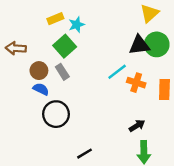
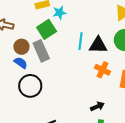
black triangle: (139, 45) -> (98, 45), moved
gray rectangle: (62, 72) -> (41, 51), size x1.5
cyan line: (117, 72) -> (80, 41), moved, turned -54

